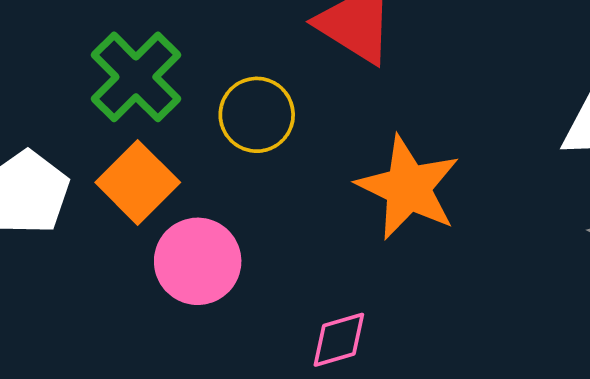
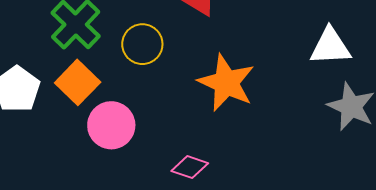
pink diamond: (339, 340) -> (190, 167), turned 36

